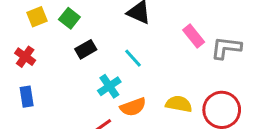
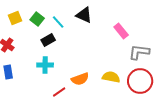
gray L-shape: (226, 48) -> (139, 52), moved
cyan line: (133, 58) -> (58, 22), moved
cyan cross: (109, 86) -> (45, 65), moved, turned 35

